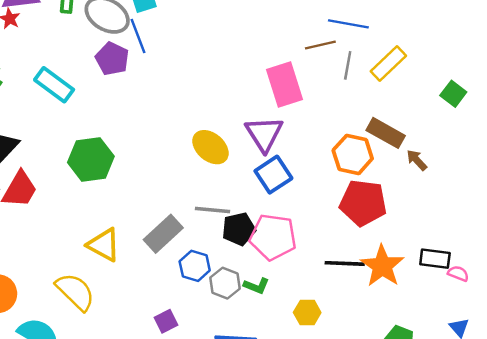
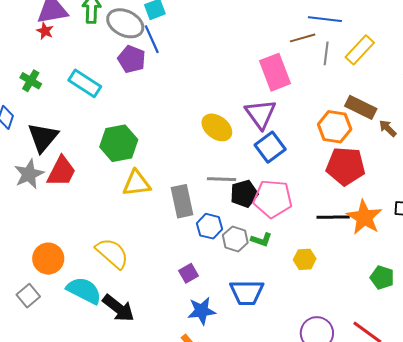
gray rectangle: (163, 234) -> (182, 201), turned -56
yellow triangle: (104, 245) -> (137, 183), moved, turned -32

